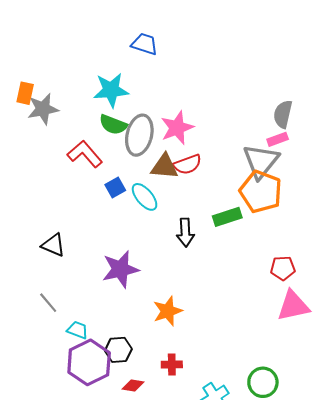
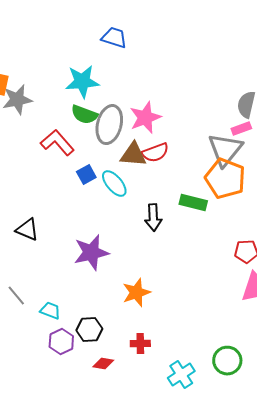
green rectangle: (227, 217) -> (193, 203), turned 32
gray line: (48, 303) -> (16, 296), moved
purple hexagon: (89, 362) -> (61, 342), size x0.6

